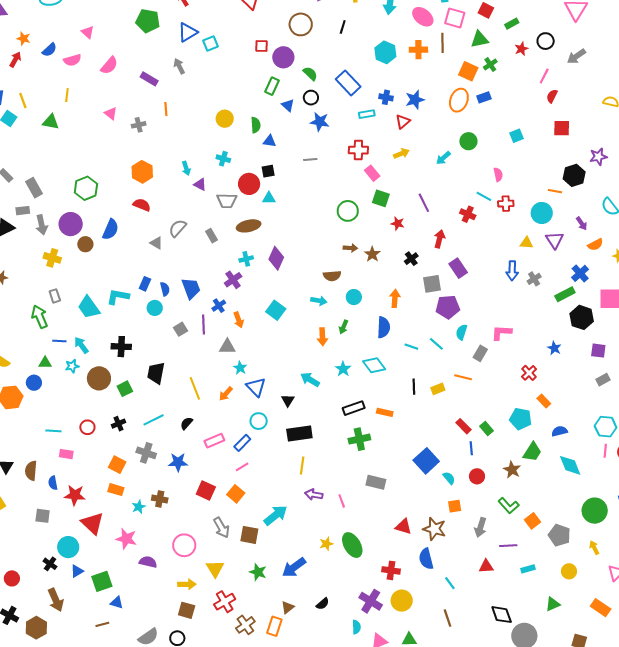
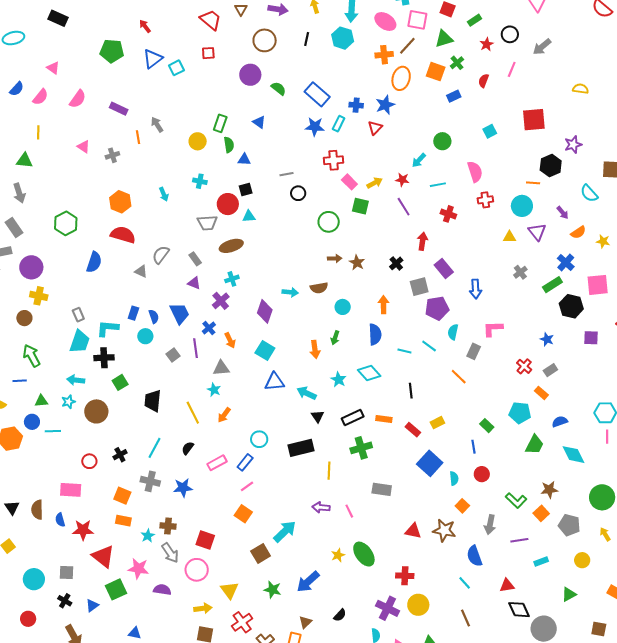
brown line: (443, 43) -> (407, 46), turned 48
red square: (261, 46) -> (208, 53), moved
cyan hexagon: (385, 52) -> (343, 38), moved
pink semicircle: (72, 60) -> (40, 97), turned -30
gray arrow: (179, 66) -> (157, 125), moved
green rectangle: (272, 86) -> (220, 123), moved
red semicircle: (552, 96) -> (484, 81), moved
black circle: (311, 98) -> (298, 193), moved
orange ellipse: (459, 100) -> (401, 78), moved
cyan rectangle: (367, 114) -> (339, 124), turned -49
blue star: (320, 122) -> (315, 127), moved
red square: (562, 128) -> (534, 120), size x1.4
yellow arrow: (401, 154) -> (375, 183), moved
pink semicircle: (498, 175) -> (475, 172), size x1.5
purple triangle: (200, 184) -> (194, 283), moved
cyan line: (484, 196) -> (438, 185), moved, turned -35
red semicircle: (142, 205) -> (123, 235), size x1.4
red star: (398, 223) -> (402, 180), moved
purple circle: (71, 224) -> (31, 267), moved
gray arrow: (42, 225) -> (19, 193), moved
brown circle: (85, 244) -> (24, 318), moved
purple diamond: (276, 258) -> (265, 311), moved
blue arrow: (512, 271) -> (476, 289), moved
gray rectangle: (55, 296) -> (78, 315), moved
cyan arrow: (319, 301) -> (290, 292), moved
cyan trapezoid: (89, 307) -> (80, 342), turned -120
cyan square: (276, 310) -> (265, 350), moved
blue line: (59, 341) -> (20, 381), moved
cyan arrow: (81, 345) -> (76, 380), turned -42
black cross: (121, 347) -> (104, 358), moved
cyan star: (240, 368) -> (214, 390), moved
orange line: (463, 377) -> (459, 377), turned 36
gray rectangle: (603, 380) -> (550, 370), moved
blue triangle: (256, 387) -> (275, 382), moved, turned -45
green square: (125, 389) -> (120, 382), moved
yellow rectangle: (438, 389) -> (437, 423), moved
black triangle: (288, 400) -> (317, 416), moved
cyan line: (154, 420) -> (155, 448), turned -30
red rectangle: (464, 426) -> (413, 430), moved
cyan line: (53, 431) -> (53, 431), moved
pink rectangle: (66, 454) -> (71, 490), size x1.5
yellow line: (302, 466) -> (329, 471), moved
brown star: (512, 470) -> (549, 490), moved, turned -30
cyan semicircle: (449, 478) -> (454, 478), turned 40
red square: (206, 490) -> (205, 540), moved
orange square: (455, 506) -> (462, 506), turned -32
gray square: (43, 516) -> (66, 572), moved
gray arrow: (221, 528) -> (170, 553), moved
brown square: (249, 535) -> (261, 554), turned -36
cyan circle: (68, 547) -> (34, 579), moved
blue semicircle: (426, 559) -> (474, 556), moved
red triangle: (486, 566) -> (507, 585), moved
green square: (102, 581) -> (116, 589), moved

